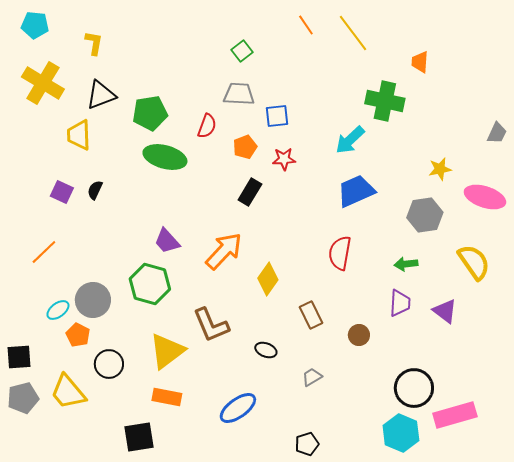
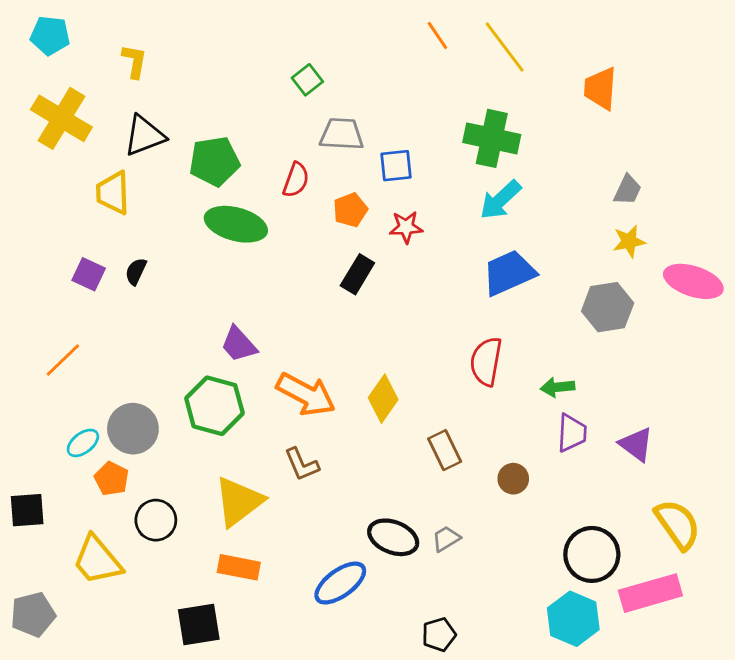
green square: (242, 51) -> (307, 80), moved
orange trapezoid: (420, 62) -> (600, 88), size x1.4
green cross: (385, 101) -> (492, 138), moved
gray trapezoid: (497, 133) -> (628, 190), moved
orange arrow: (224, 251) -> (306, 394), moved, turned 75
yellow semicircle: (474, 262) -> (678, 524), moved
green arrow: (406, 264) -> (558, 387), moved
brown L-shape: (211, 325) -> (302, 464), size x0.7
black ellipse: (266, 350) -> (393, 537), moved, size x1.6
gray pentagon: (23, 398) -> (33, 614), moved

